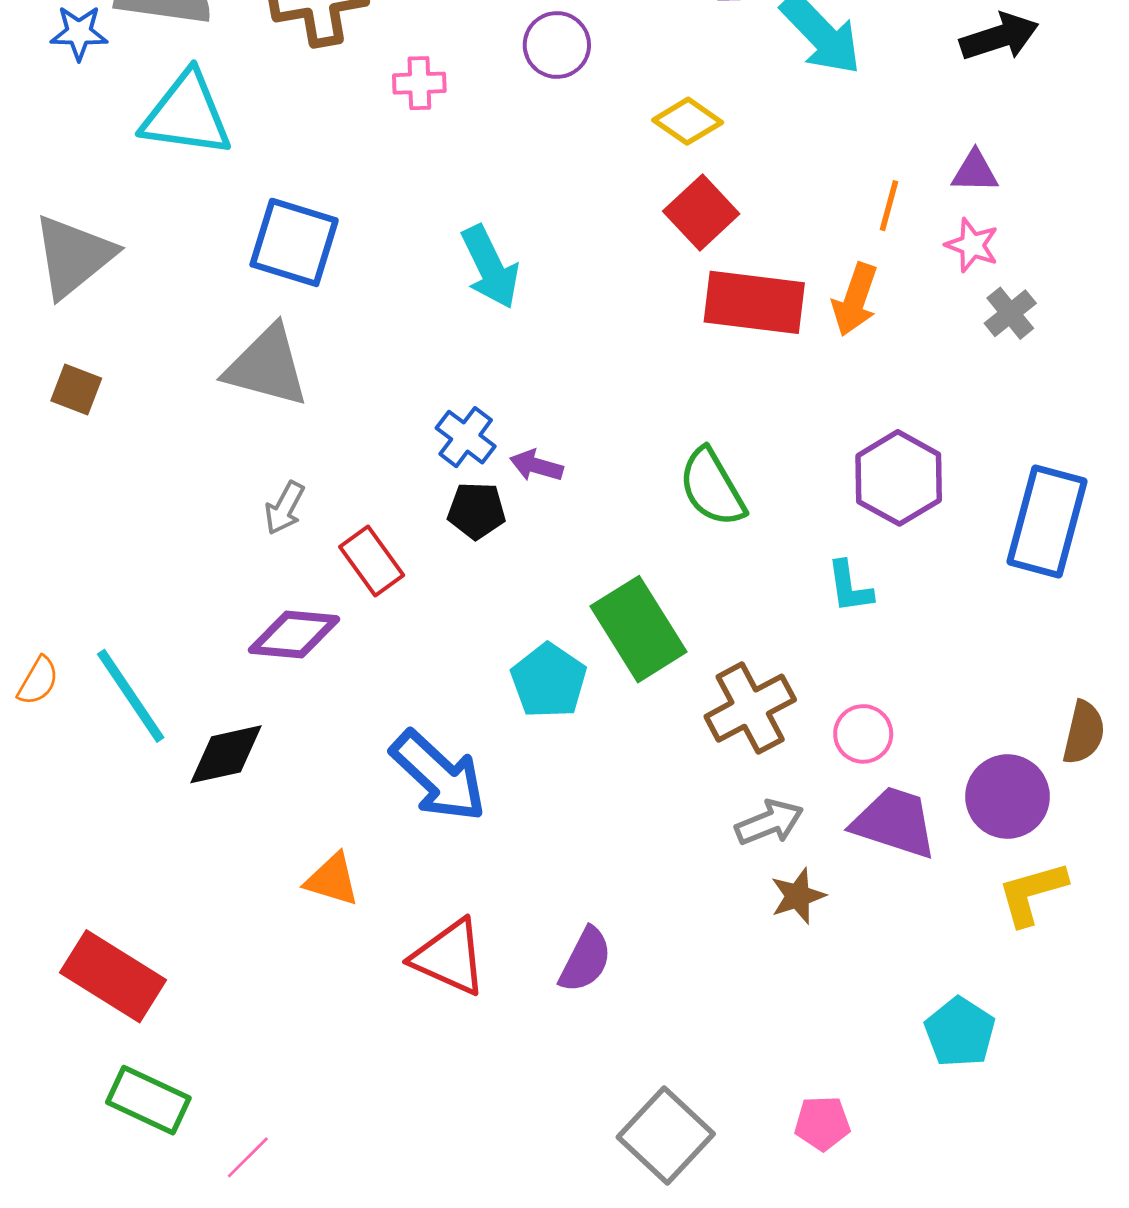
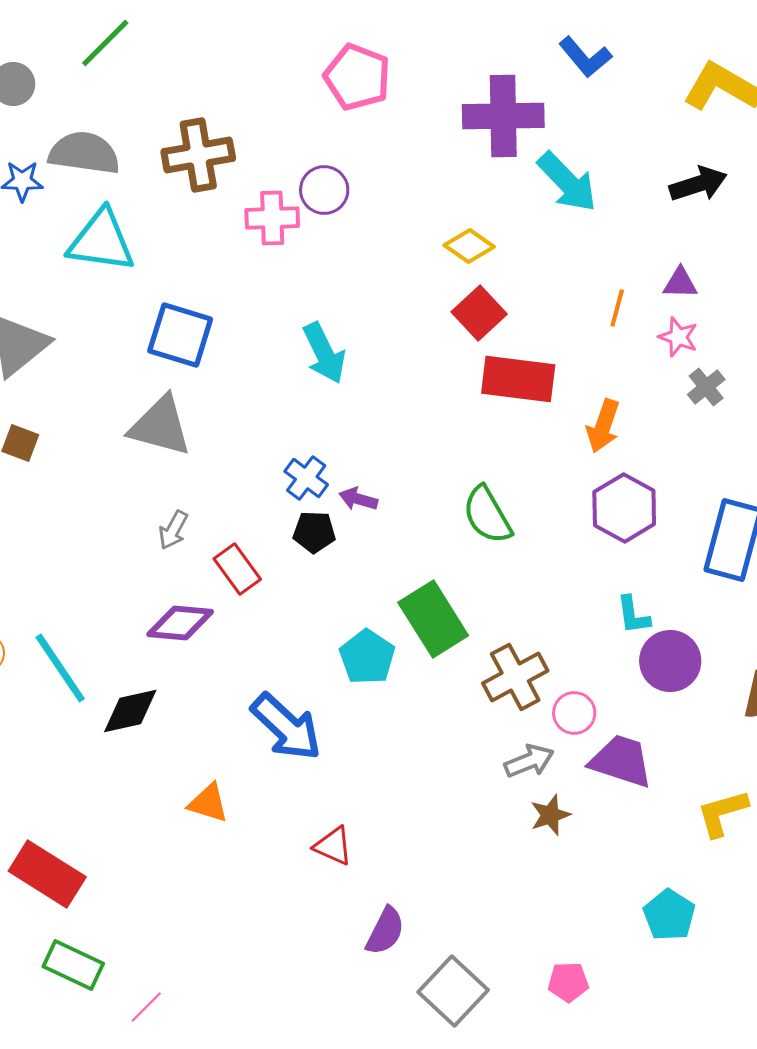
purple circle: (557, 45) -> (324, 190), moved
pink cross: (419, 83) -> (272, 218), size x1.4
orange arrow: (855, 300) -> (603, 426), moved
cyan L-shape: (850, 587) -> (633, 615), moved
pink circle: (863, 734) -> (574, 713), moved
purple circle: (1008, 797) -> (670, 661), moved
red triangle: (449, 957) -> (333, 846), moved, size x0.7
purple semicircle: (585, 960) -> (385, 931), moved

